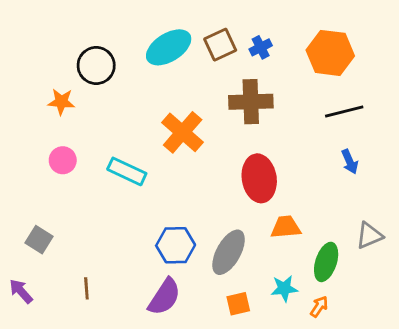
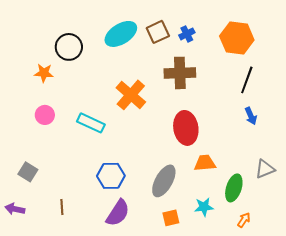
black line: (344, 111) -> (247, 80), turned -56
blue hexagon: (176, 245) -> (111, 176), moved
purple arrow: (21, 291) -> (15, 209), turned -36
orange arrow: (319, 307) -> (244, 220), moved

